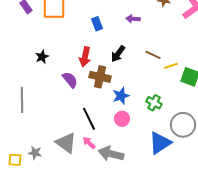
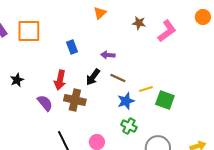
purple arrow: (133, 19) -> (108, 55), moved
brown line: (153, 55) -> (118, 78), moved
blue star: (121, 96) -> (126, 101), moved

